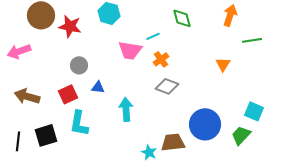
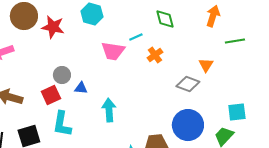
orange cross: (161, 59) -> (155, 55), moved
gray circle: (79, 65) -> (62, 75), moved
gray diamond: (167, 86) -> (188, 84), moved
cyan square: (254, 111) -> (237, 112), turned -30

